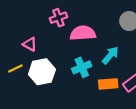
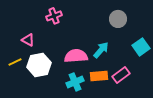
pink semicircle: (83, 33) -> (76, 56), moved
cyan cross: (82, 67) -> (75, 82), moved

